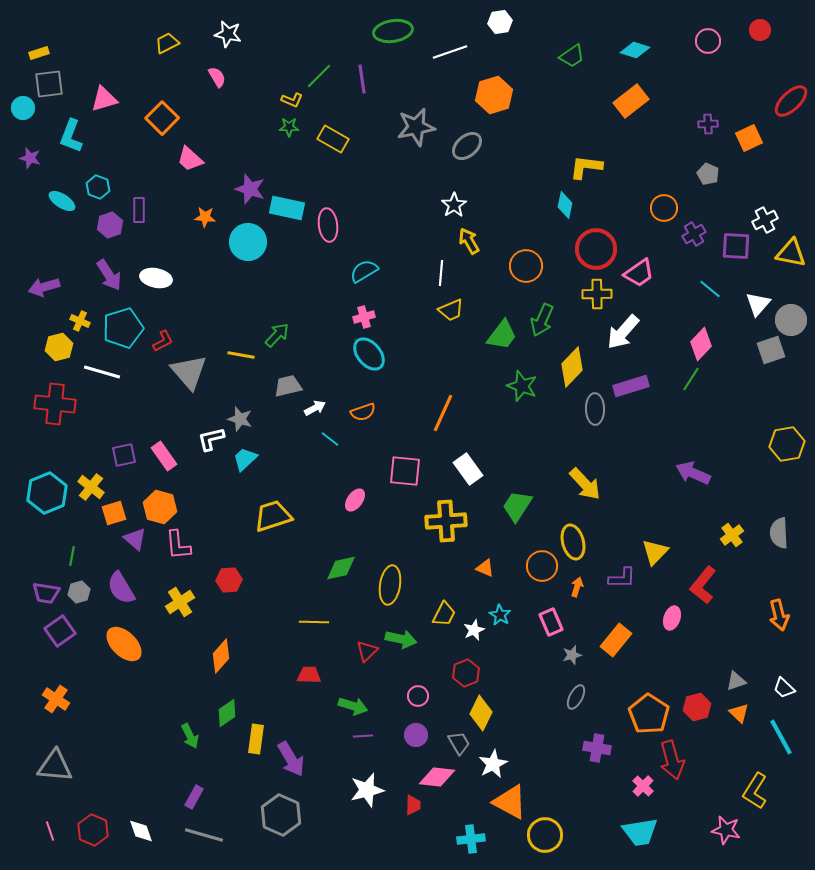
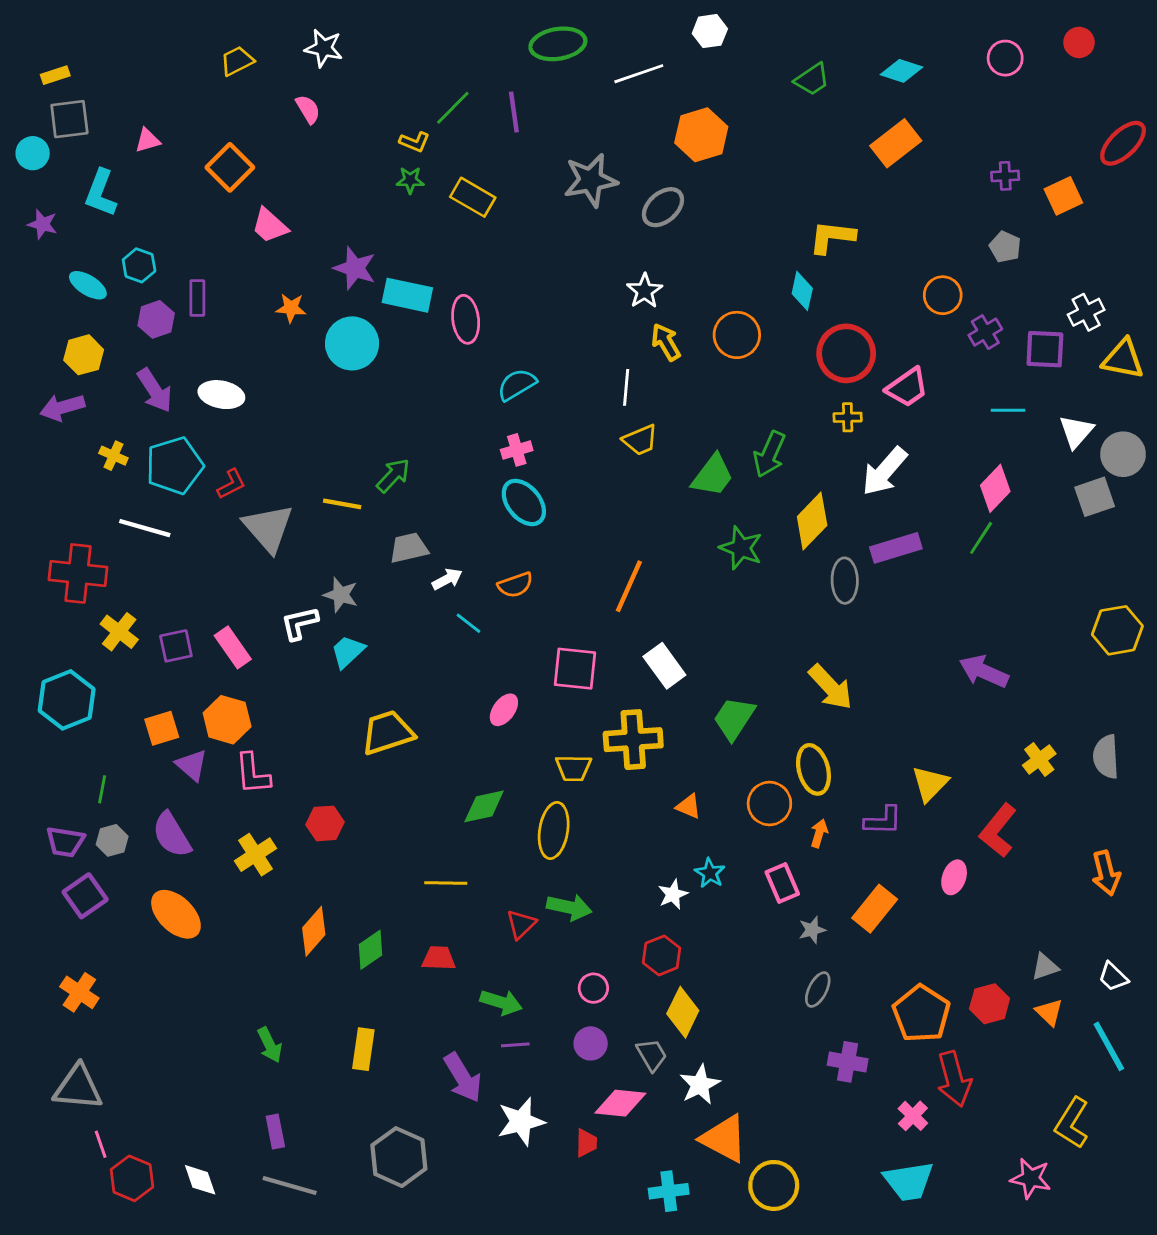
pink triangle: (104, 99) -> (148, 140), size x0.7
orange circle: (526, 266) -> (737, 335), moved
cyan line: (710, 289) -> (1008, 410), turned -40
yellow cross: (597, 294) -> (848, 417), size x0.7
yellow hexagon: (59, 347) -> (84, 355), moved
yellow cross: (91, 487) -> (119, 632), moved
yellow trapezoid: (444, 614) -> (574, 768), moved, turned 64
green diamond: (227, 713) -> (370, 950), moved
purple arrow: (291, 759) -> (463, 1078), moved
purple rectangle: (194, 797) -> (275, 1132), turned -40
pink line: (50, 831) -> (101, 1144), moved

